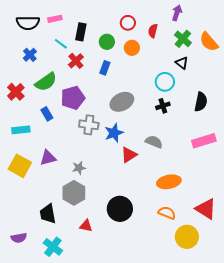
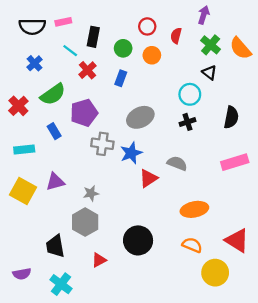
red triangle: (86, 226) -> (99, 260), turned -40

